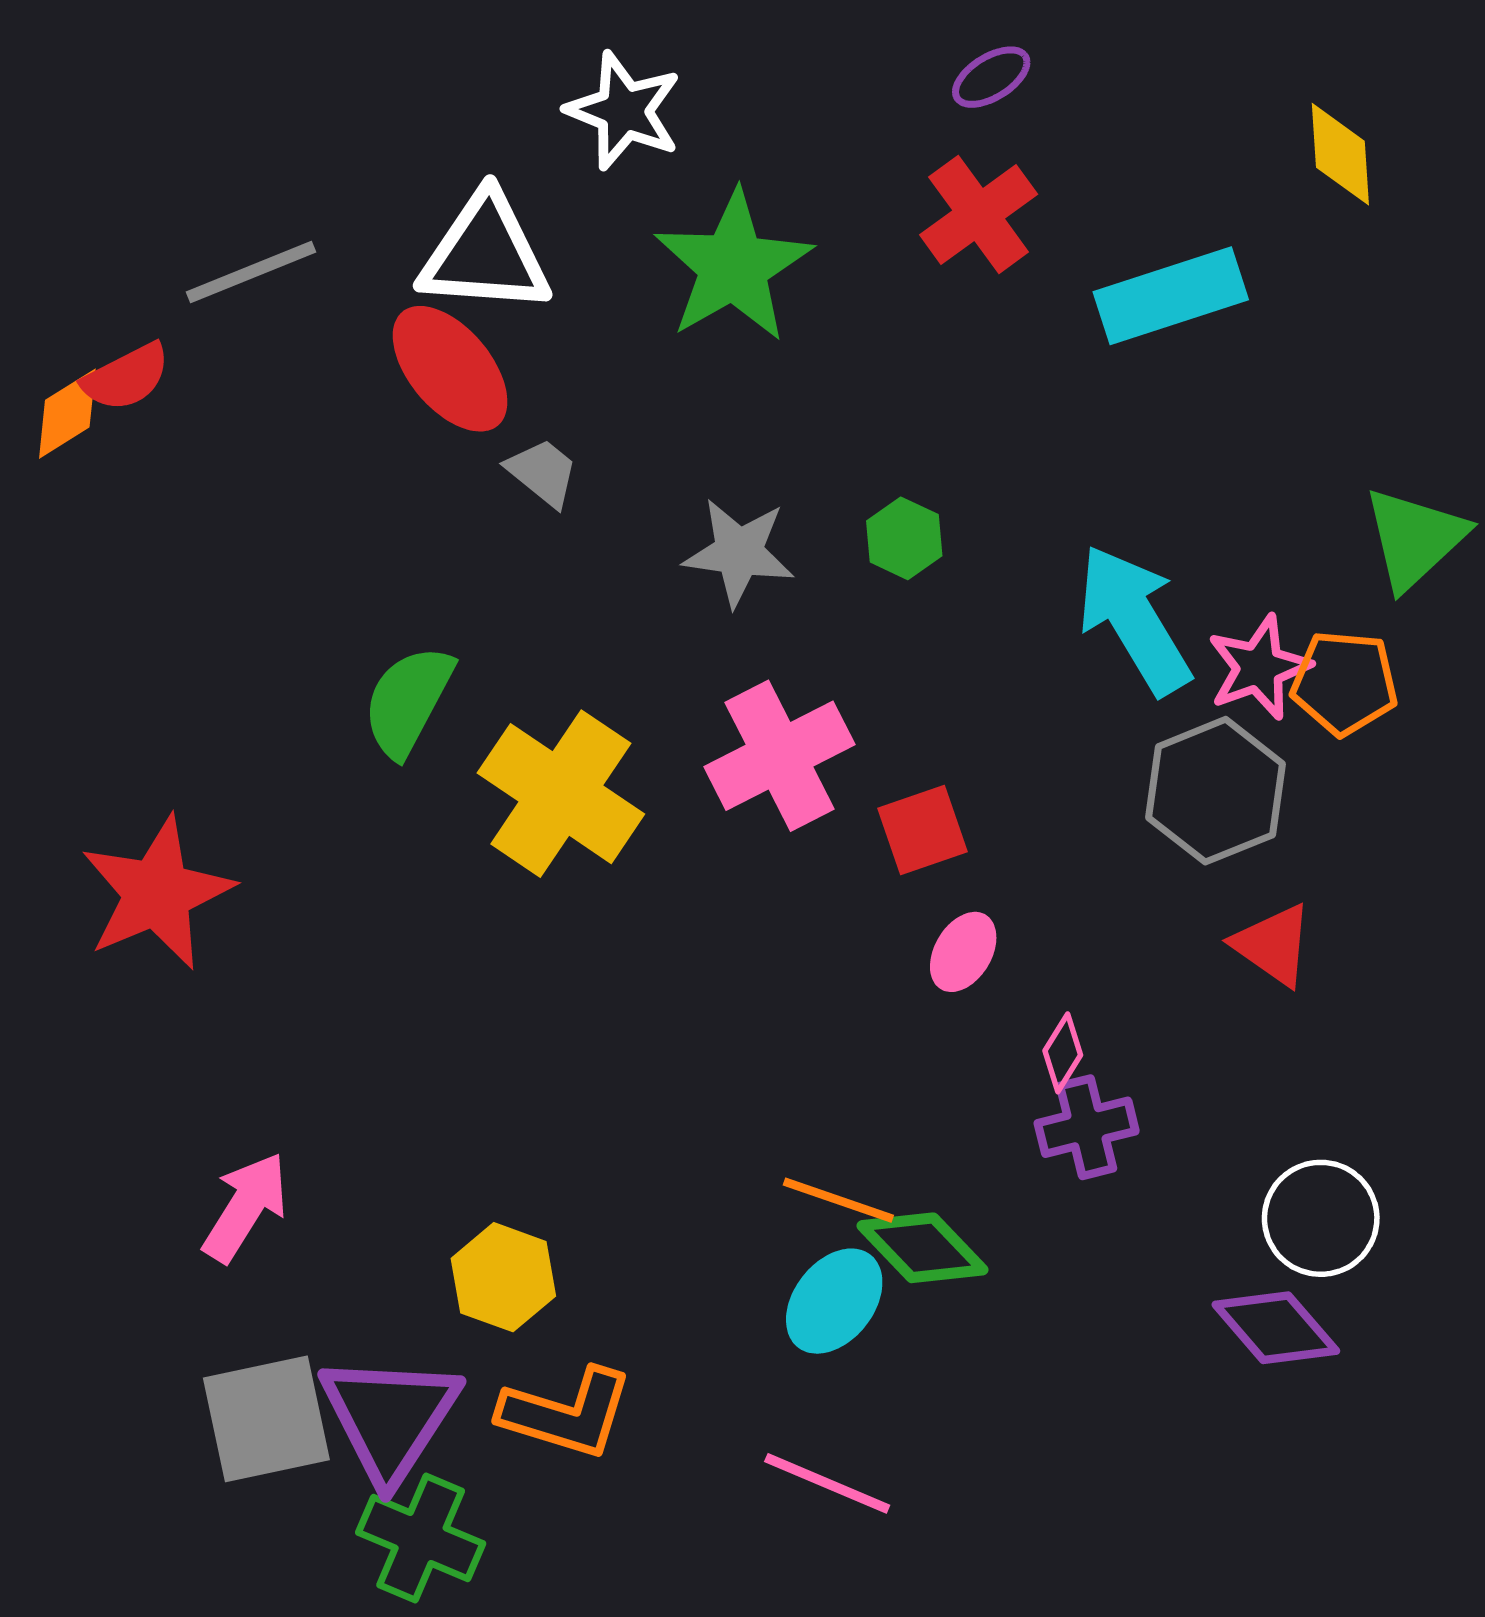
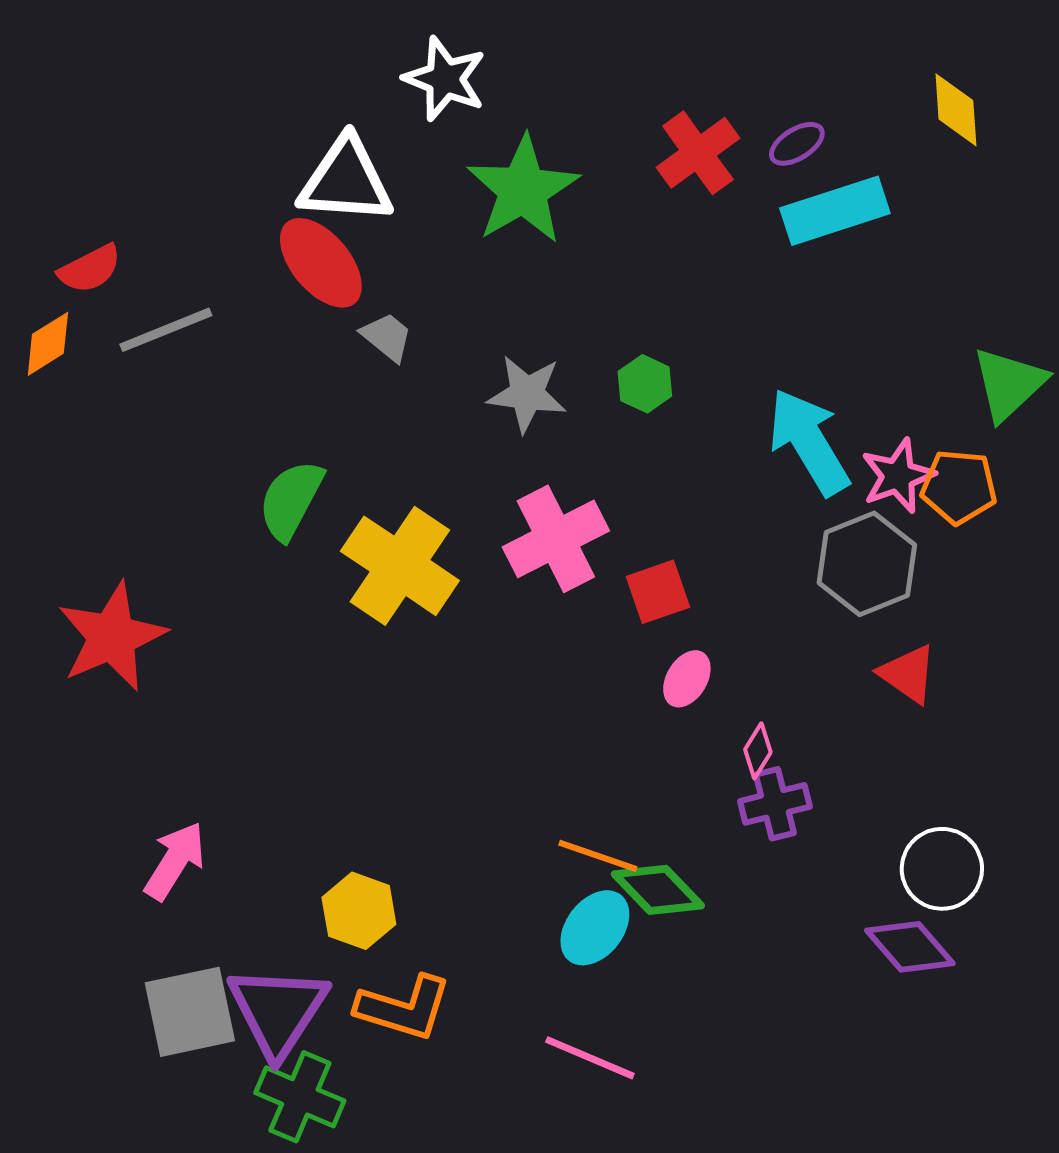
purple ellipse: (991, 77) -> (797, 144), moved
gray line: (251, 272) -> (166, 330), moved
orange diamond: (67, 414) -> (48, 344), moved

